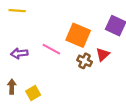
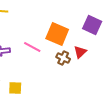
yellow square: (33, 93) -> (15, 88), turned 32

